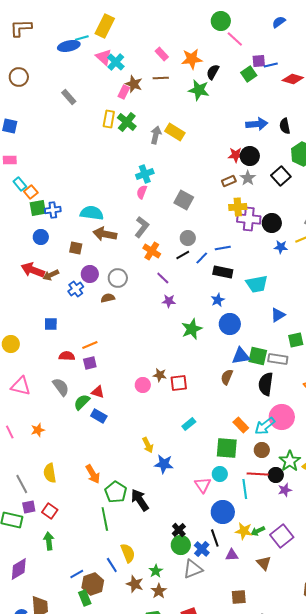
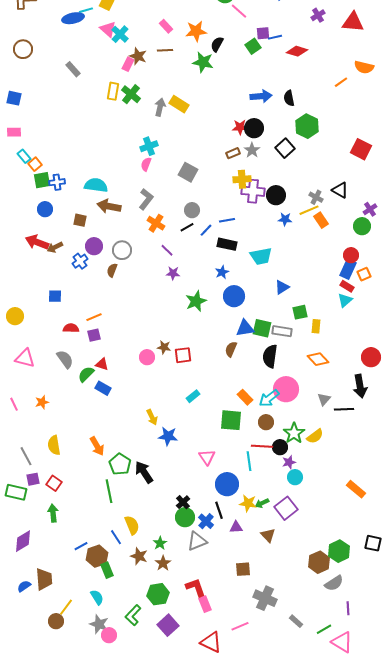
brown semicircle: (108, 298) -> (112, 270), turned -56
cyan circle: (220, 474) -> (295, 477), moved
green rectangle: (85, 598) -> (107, 570), moved

